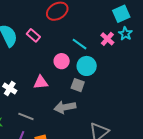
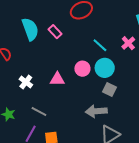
pink circle: (62, 61) -> (82, 69), moved
gray square: (78, 85) -> (110, 89), moved
gray arrow: (65, 107) -> (96, 111), moved

